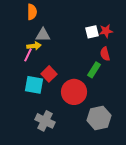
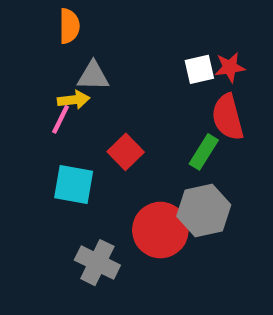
red semicircle: (105, 54) -> (228, 117), size x1.5
red square: (49, 74) -> (126, 152), moved
red circle: (74, 92) -> (160, 230), moved
gray hexagon: (99, 118) -> (204, 210), moved

